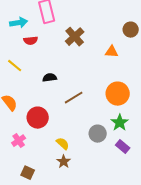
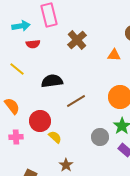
black semicircle: (50, 78) -> (52, 81), size x1.5
pink cross: (19, 141) -> (16, 137), moved, turned 32
yellow semicircle: (63, 144) -> (55, 137), moved

